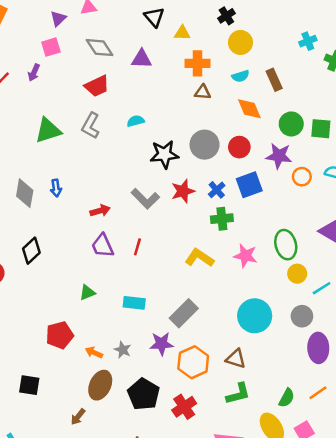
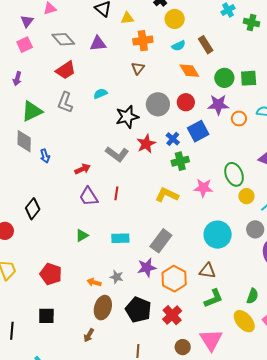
purple arrow: (34, 73) -> (17, 79), moved
brown triangle: (203, 92) -> (138, 68), moved, turned -48
gray diamond: (25, 193) -> (24, 141), moved
red pentagon: (60, 335) -> (51, 274), moved, turned -30

